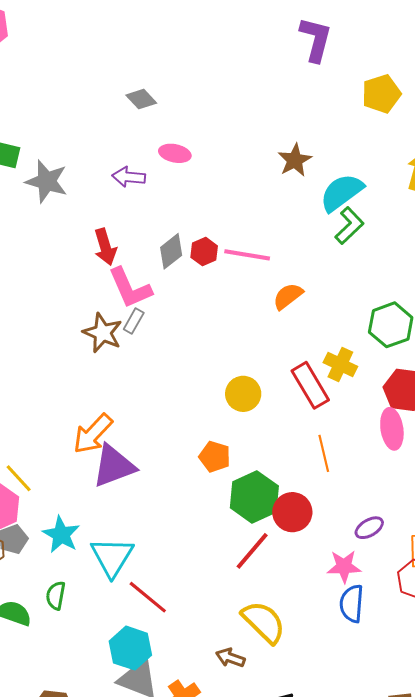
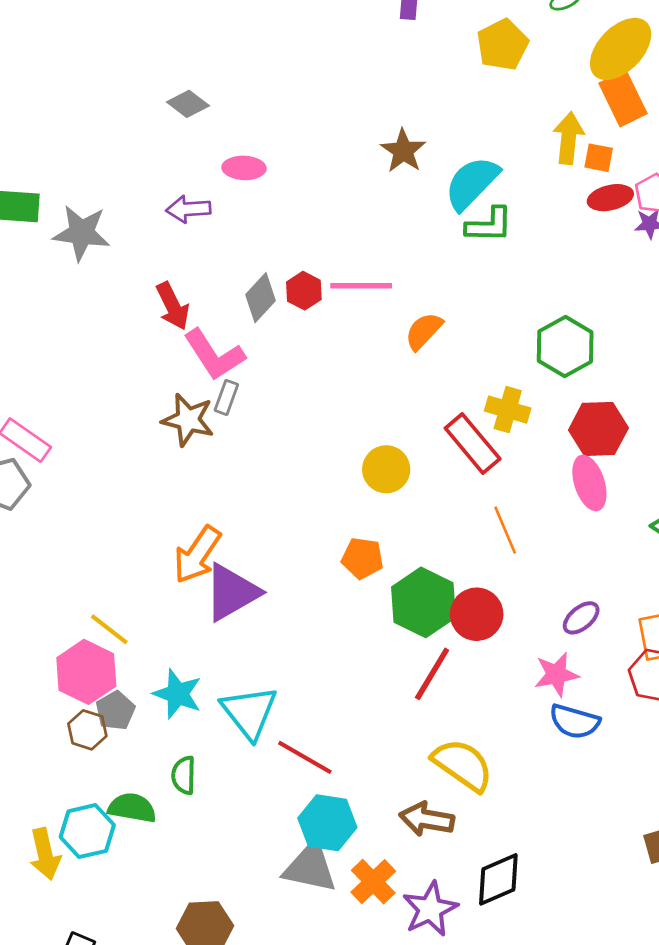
green L-shape: (349, 226) -> (489, 225), turned 54
blue semicircle: (352, 604) -> (575, 722), turned -69
cyan hexagon: (130, 648) -> (327, 823), moved
brown arrow: (230, 658) -> (427, 819), size x1.4

